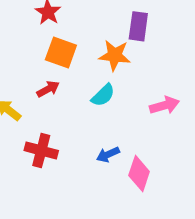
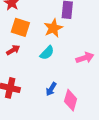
orange star: (115, 55) -> (53, 28), turned -30
blue arrow: (108, 154) -> (51, 89), turned -32

